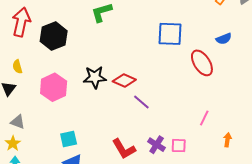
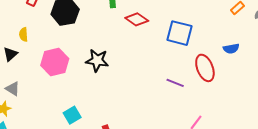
red diamond: (124, 80) -> (137, 19), moved
purple line: (141, 102) -> (175, 83), moved, turned -30
cyan square: (69, 139) -> (72, 115), moved, turned -30

